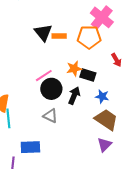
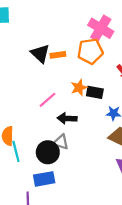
black circle: (51, 89) -> (48, 152), moved
black arrow: (74, 96) -> (67, 118), moved, turned -102

